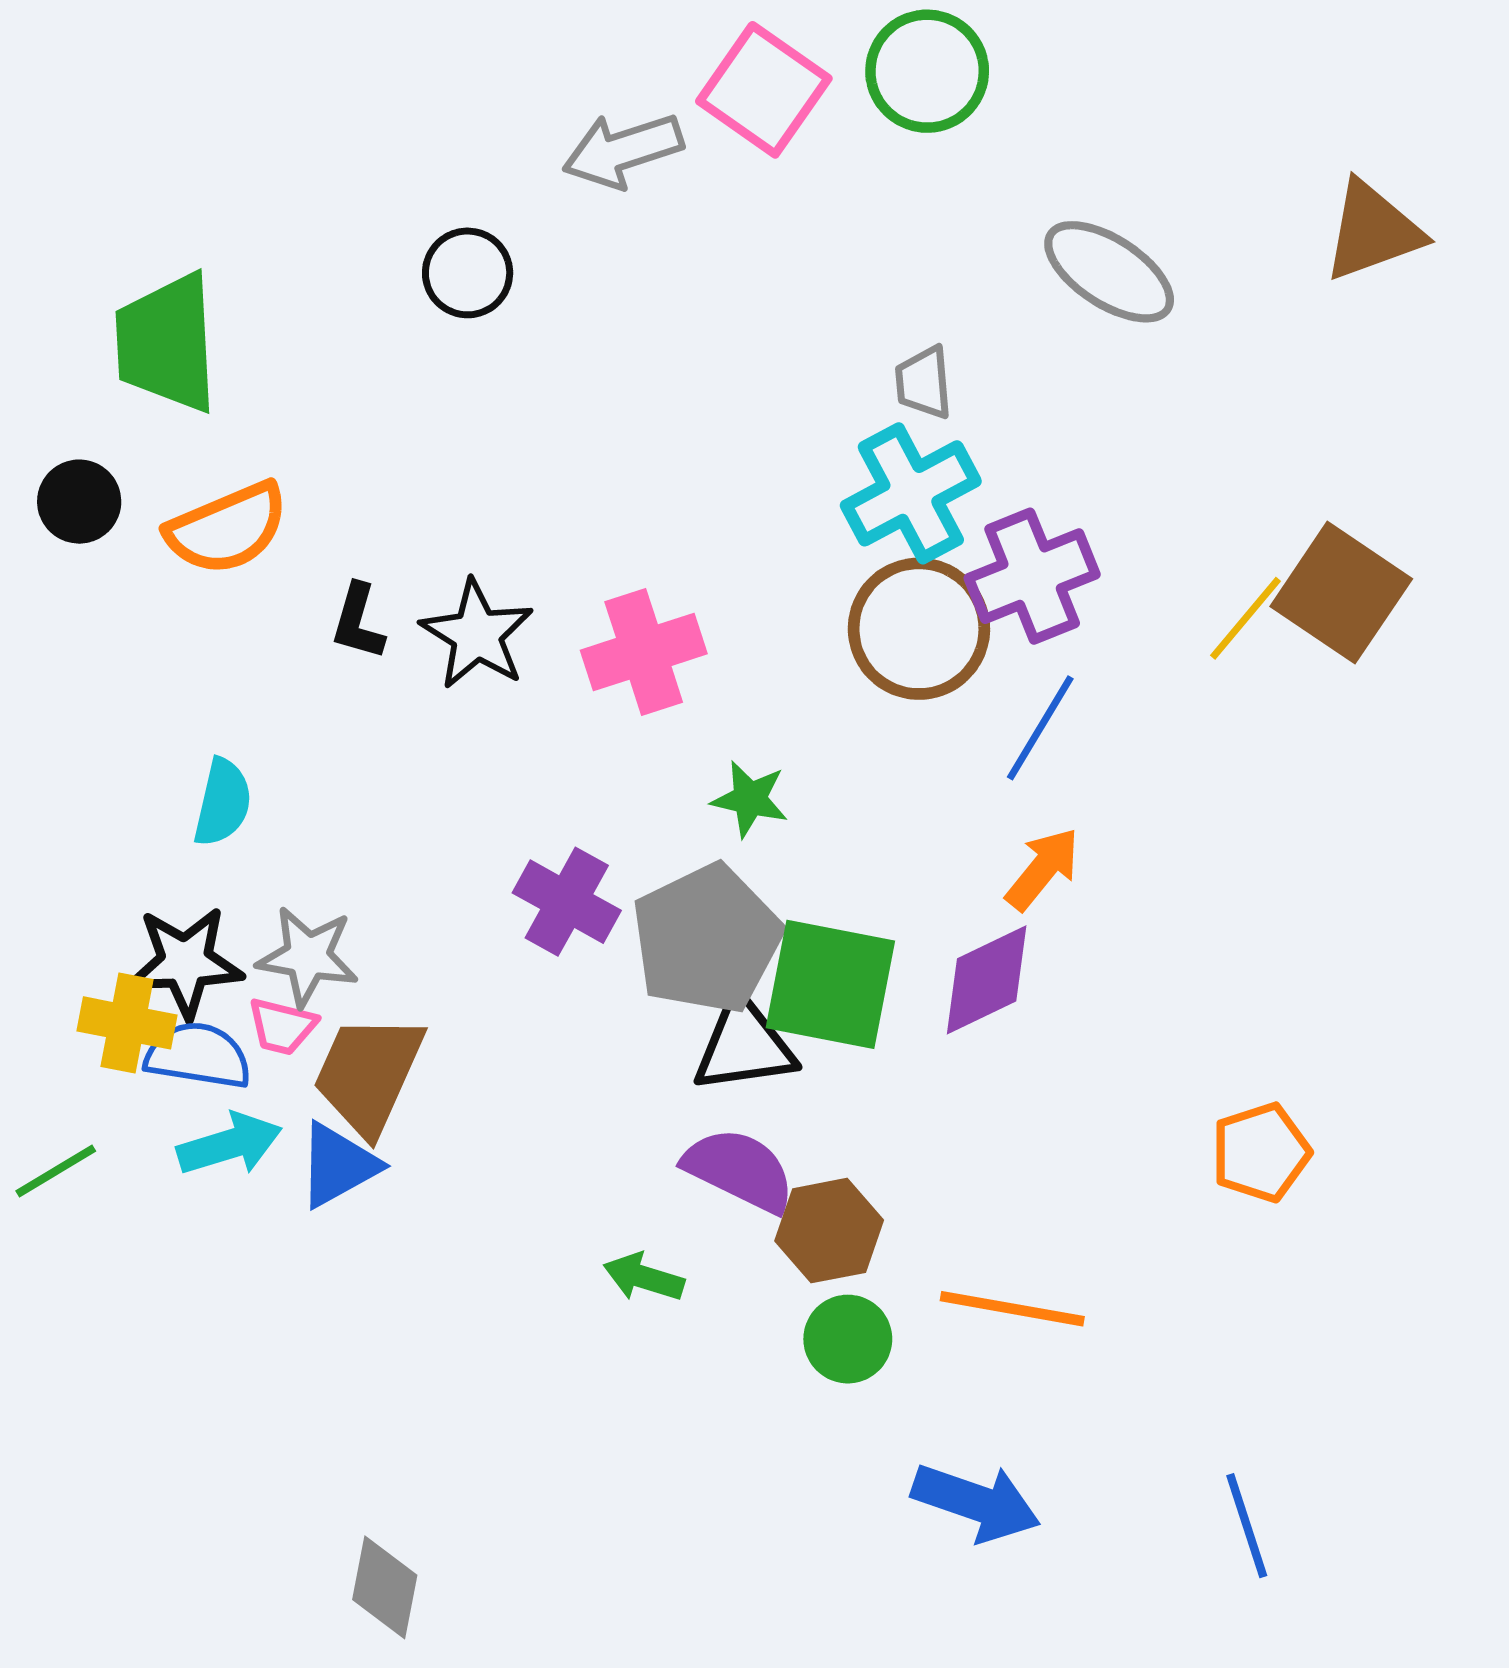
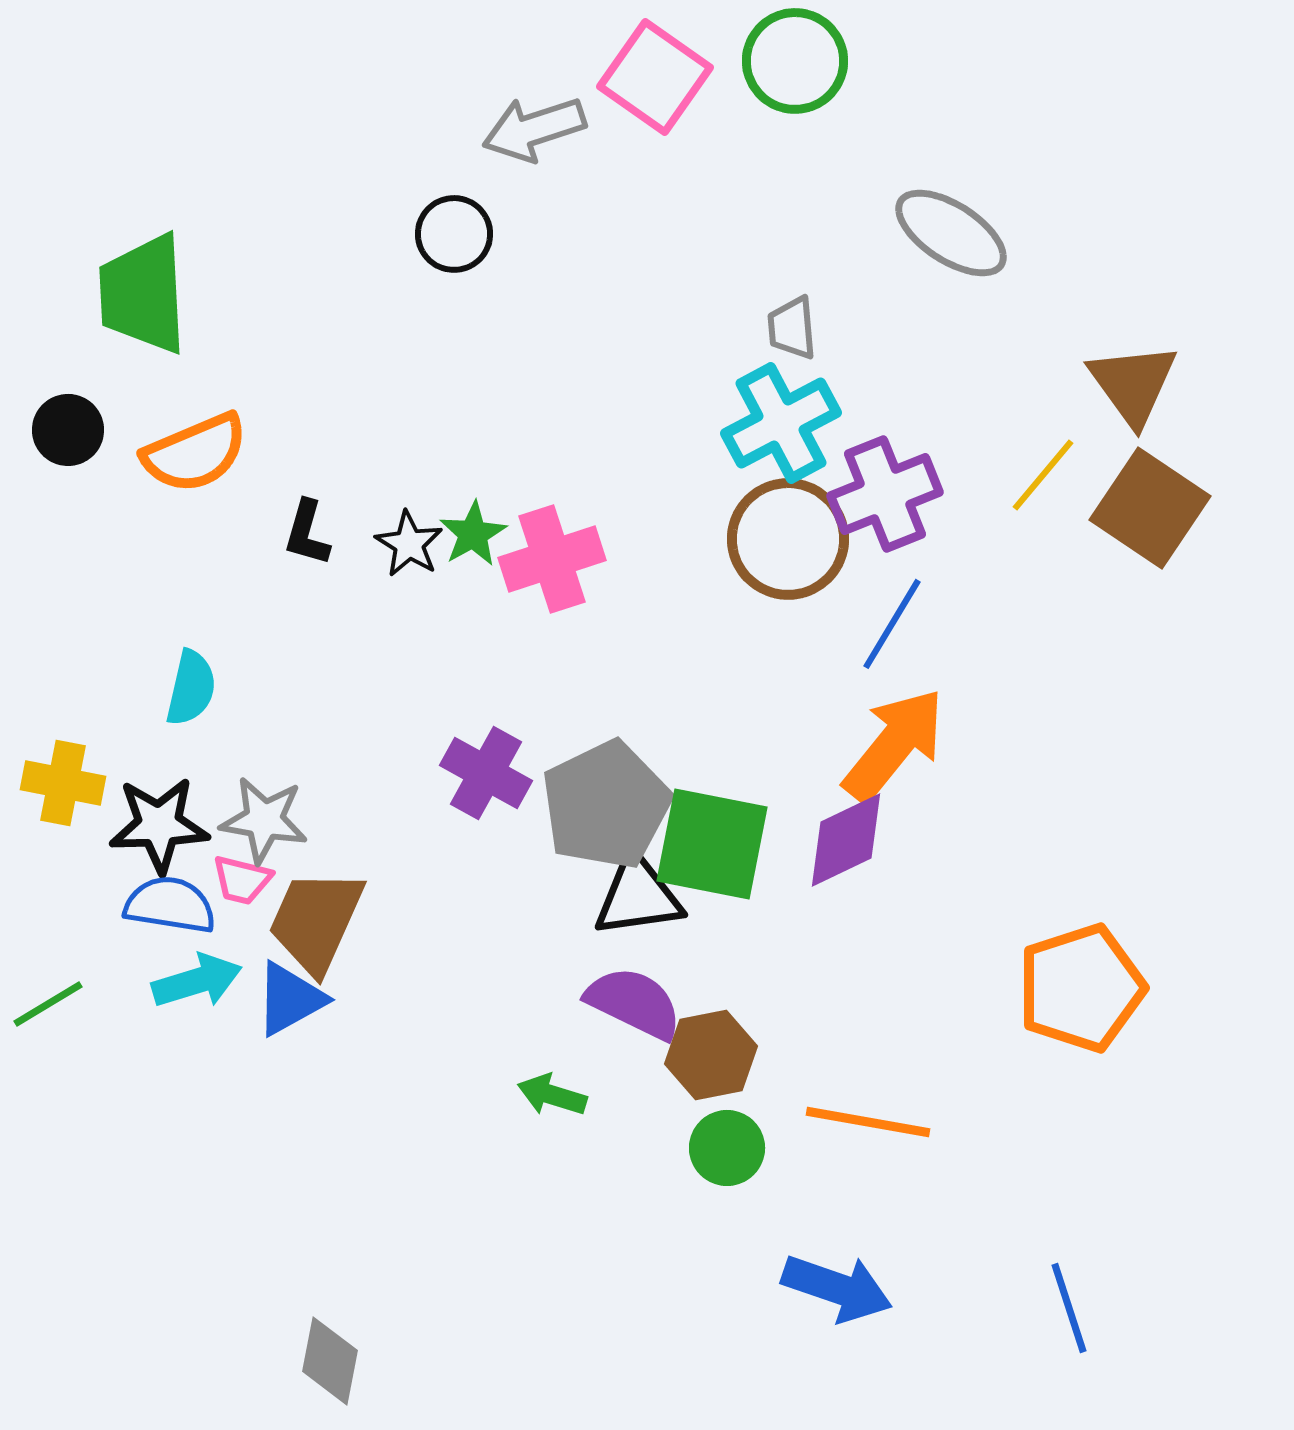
brown triangle: (1373, 231) -> (1133, 384), moved, turned -46
black circle: (468, 273) -> (454, 234), moved
yellow line: (1246, 618) -> (1043, 475), moved
black star: (477, 635) -> (409, 544), size x0.7
green star: (750, 799) -> (473, 534), moved, turned 30
orange arrow: (1043, 869) -> (894, 745), size x1.6
yellow cross: (127, 1023) -> (63, 783), moved
orange pentagon: (1261, 1152) -> (1081, 988), size x1.5

